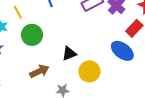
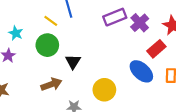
yellow line: (18, 12) -> (51, 21), moved, turned -32
black triangle: (69, 54) -> (73, 62), moved, turned -42

